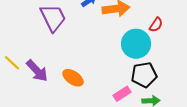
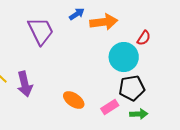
purple arrow: (37, 71) -> (25, 84), turned 30
orange ellipse: (73, 78) -> (74, 100), moved

